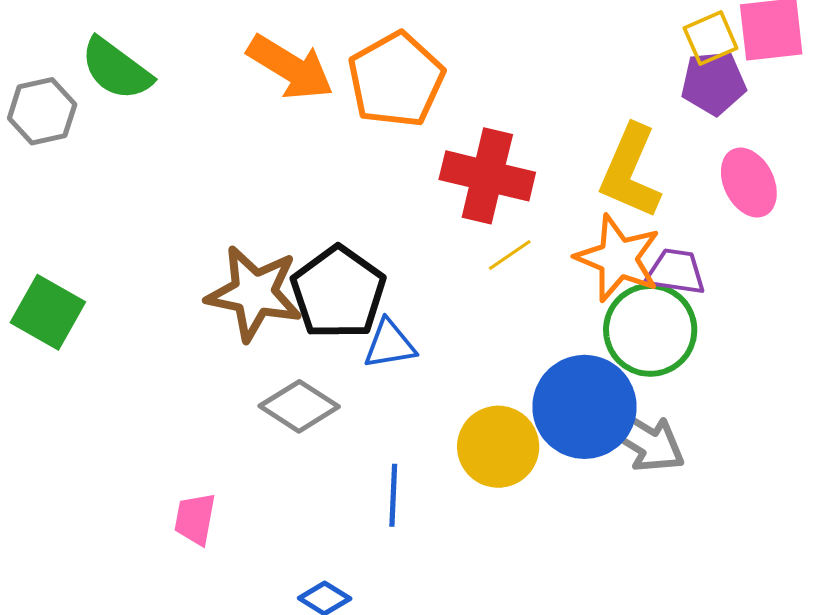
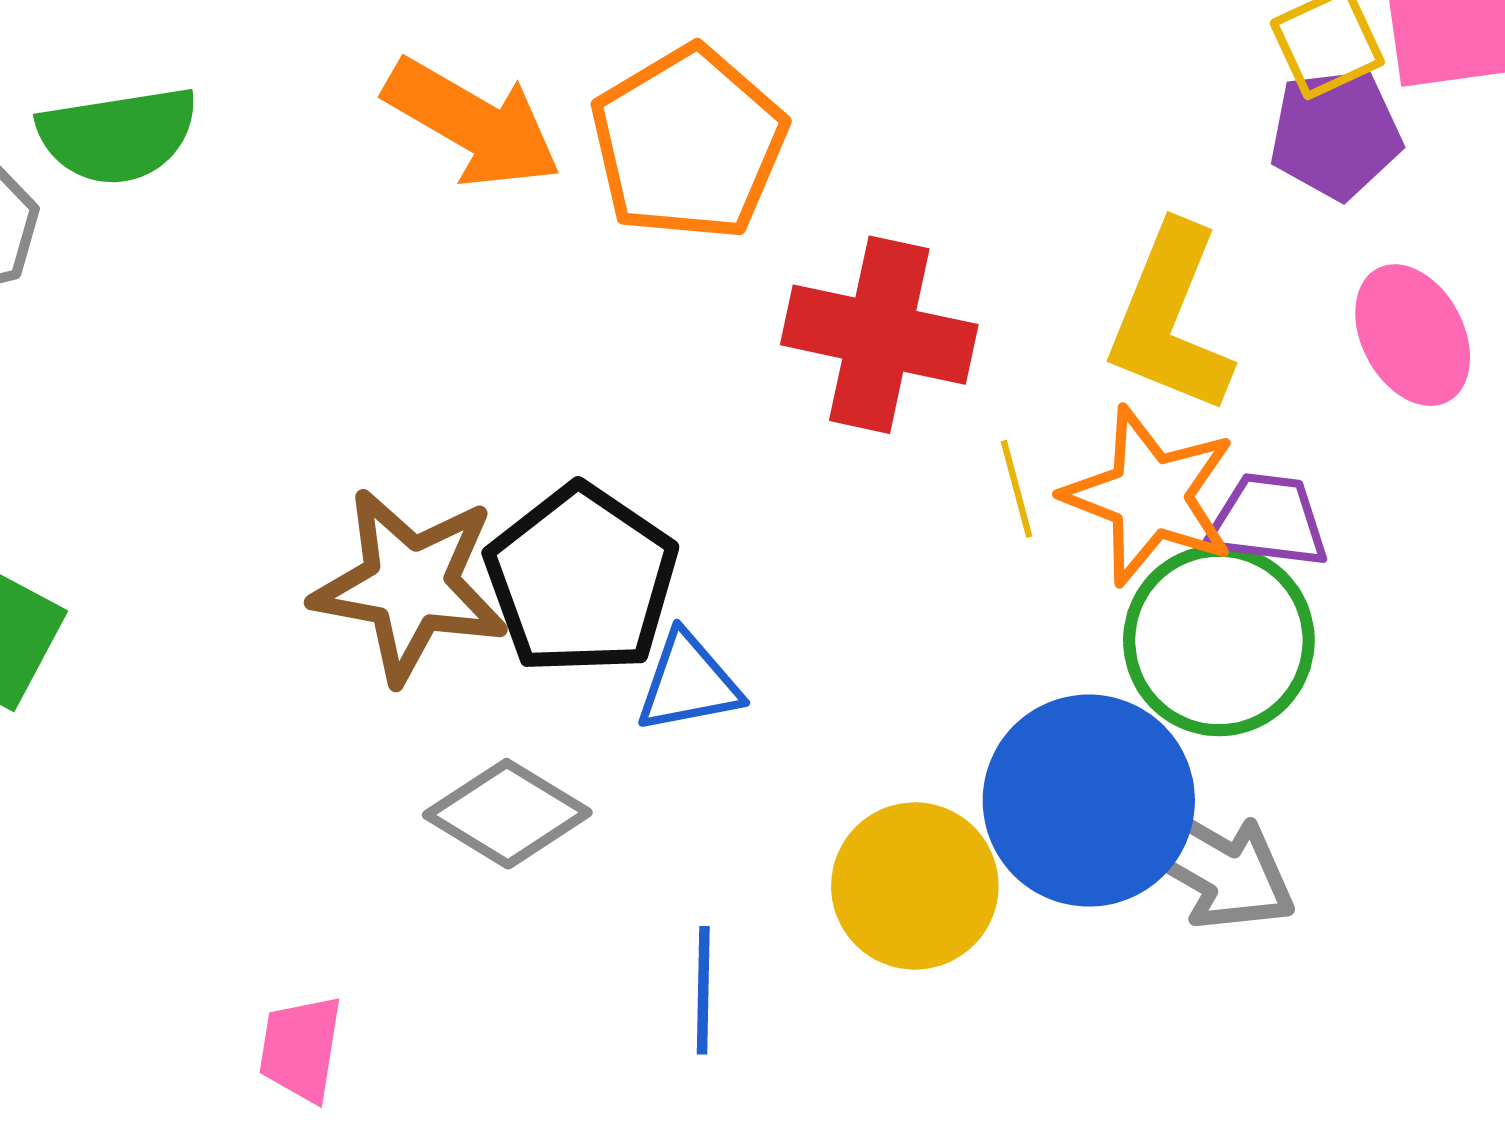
green semicircle: (116, 69) -> (118, 135), turned -44
yellow line: (510, 255) -> (1016, 489), moved, turned -69

